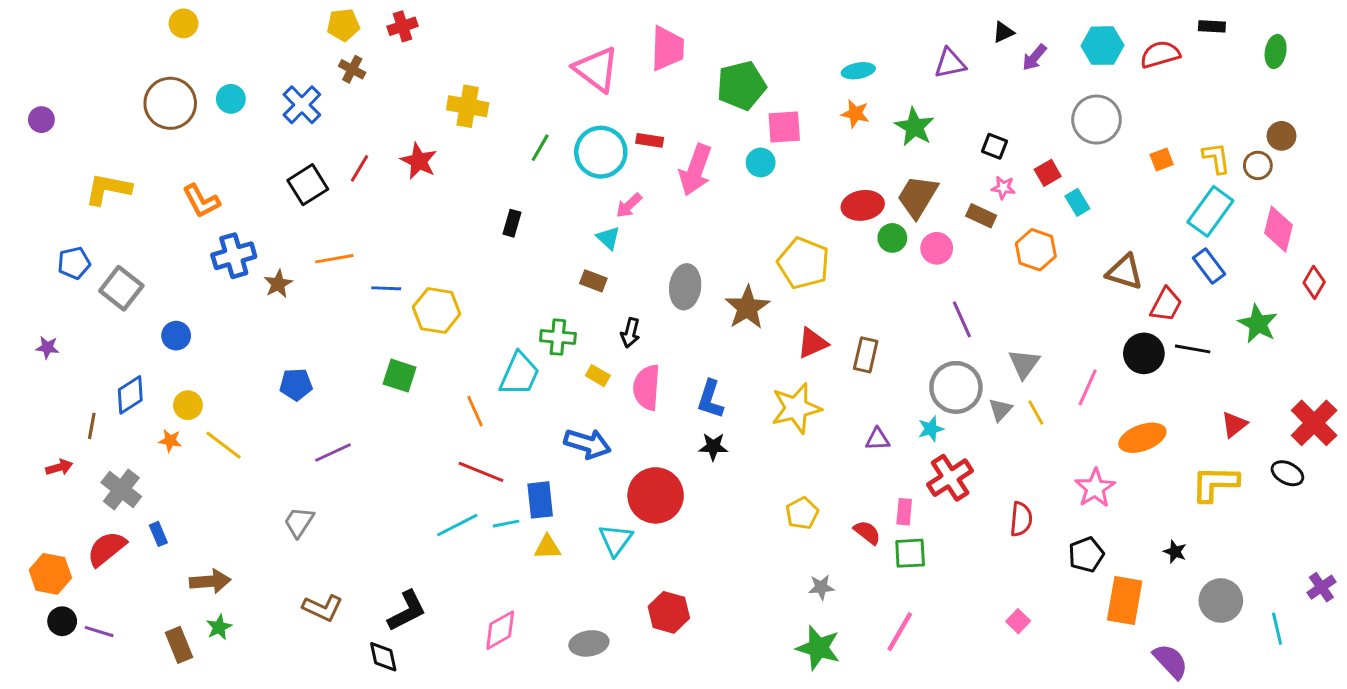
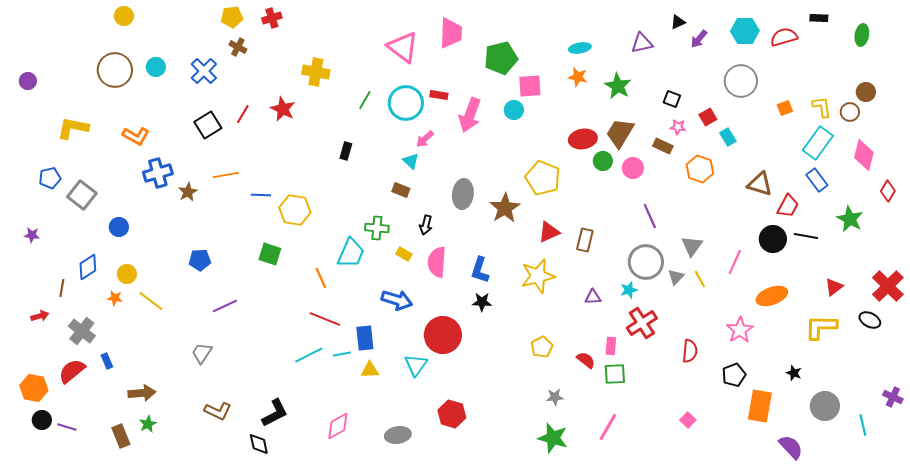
orange L-shape: (201, 201) -> (136, 136), turned -32
purple cross: (1321, 587) -> (893, 397), turned -30

